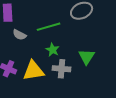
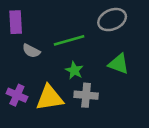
green triangle: (87, 57) -> (119, 64), moved, turned -42

